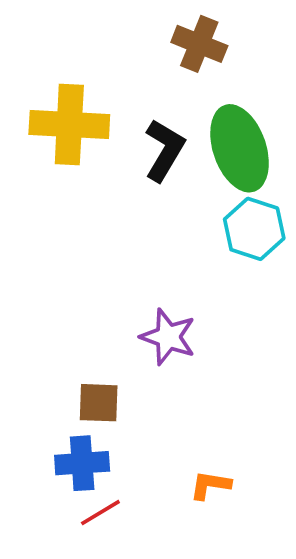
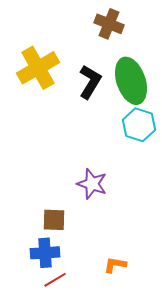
yellow cross: (69, 124) -> (38, 68), turned -33

